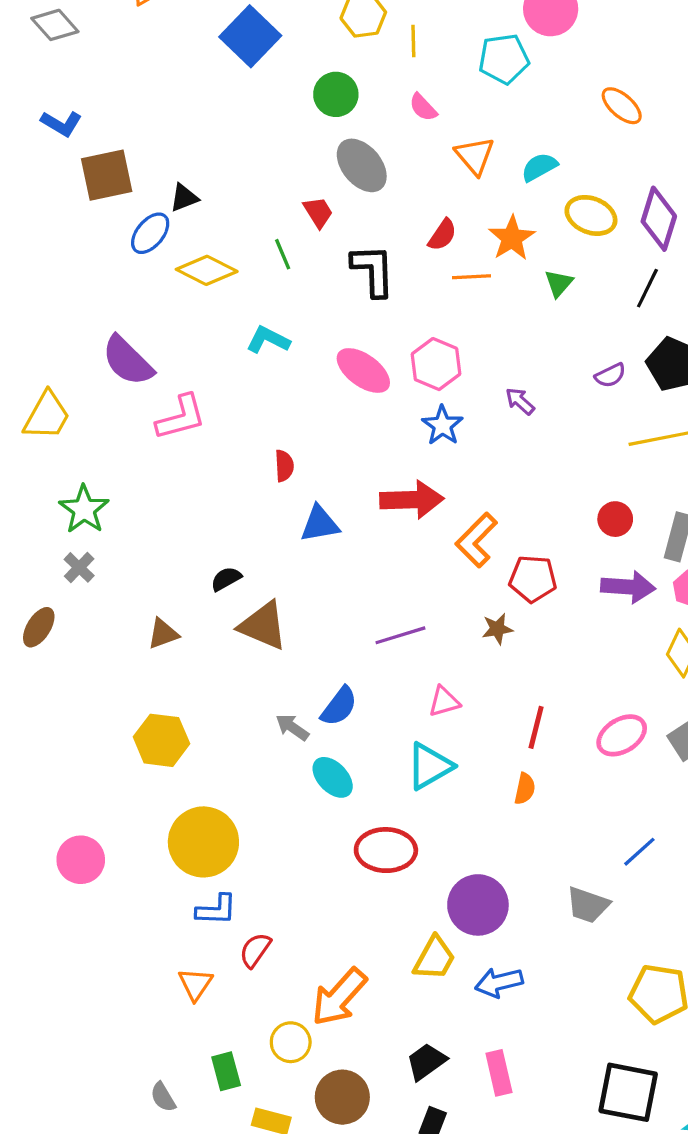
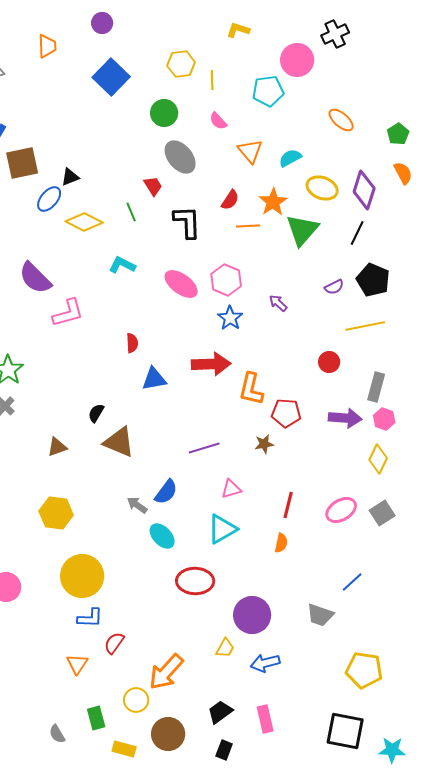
green triangle: (559, 283) -> (302, 230), size x1.8
red circle: (615, 519) -> (329, 362), moved
orange L-shape: (476, 540) -> (251, 389), turned -32
black semicircle: (226, 579) -> (96, 413), turned -30
yellow trapezoid: (434, 958) -> (225, 648), size x0.7

